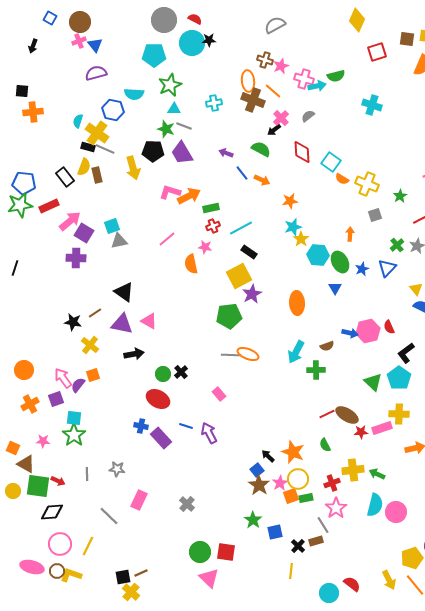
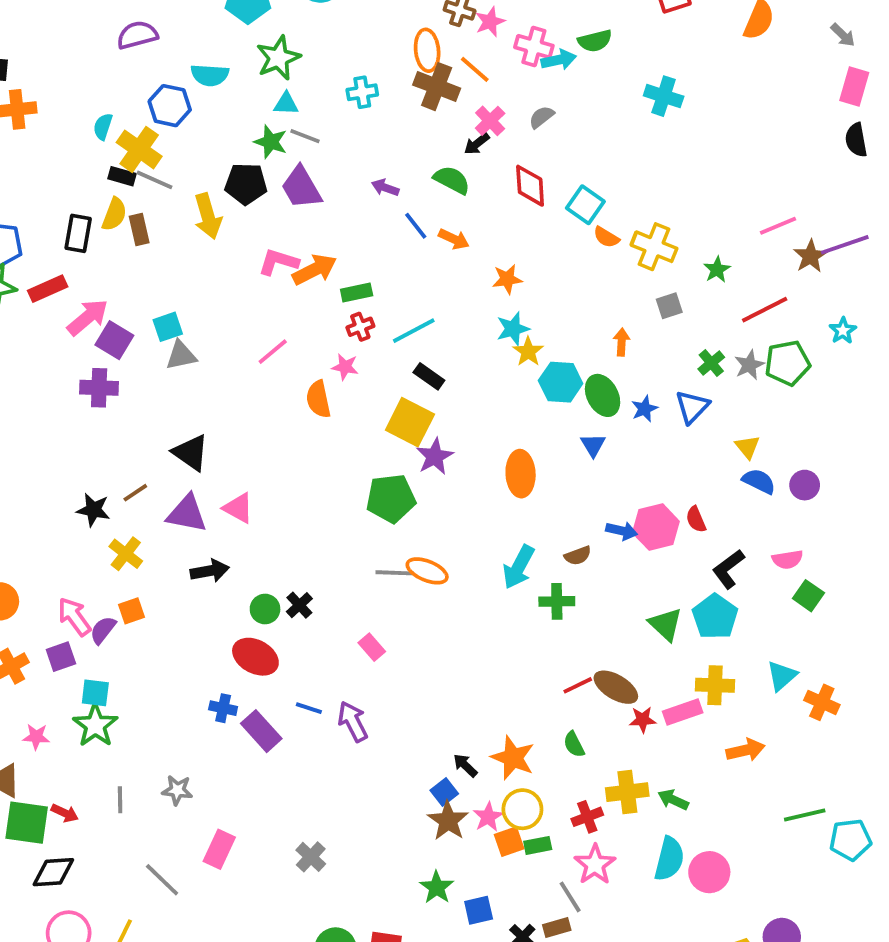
black rectangle: (65, 177) -> (78, 233), turned 48
yellow square: (239, 276) -> (410, 422), turned -35

